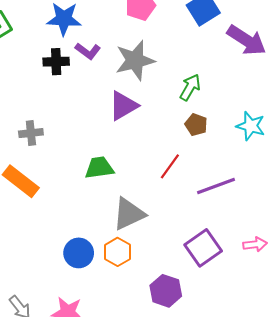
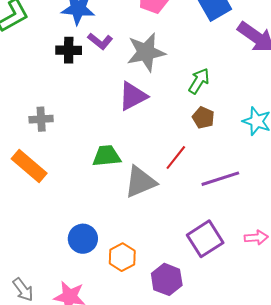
gray triangle: (129, 214) -> (140, 182), moved
orange hexagon: (117, 252) -> (122, 257), moved

